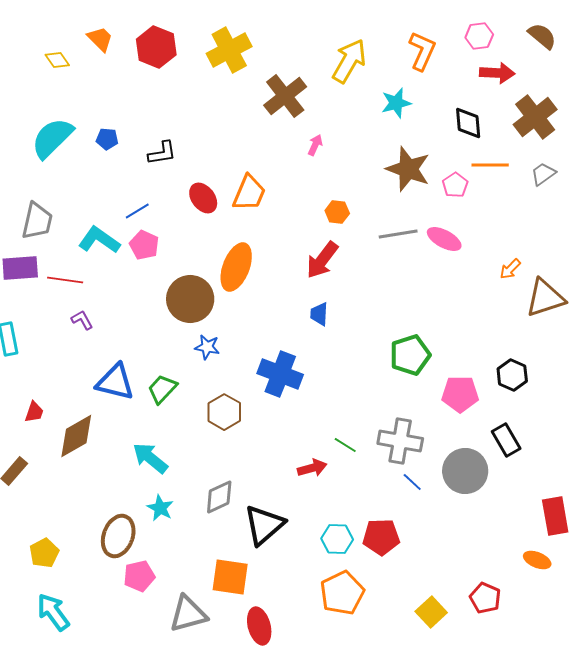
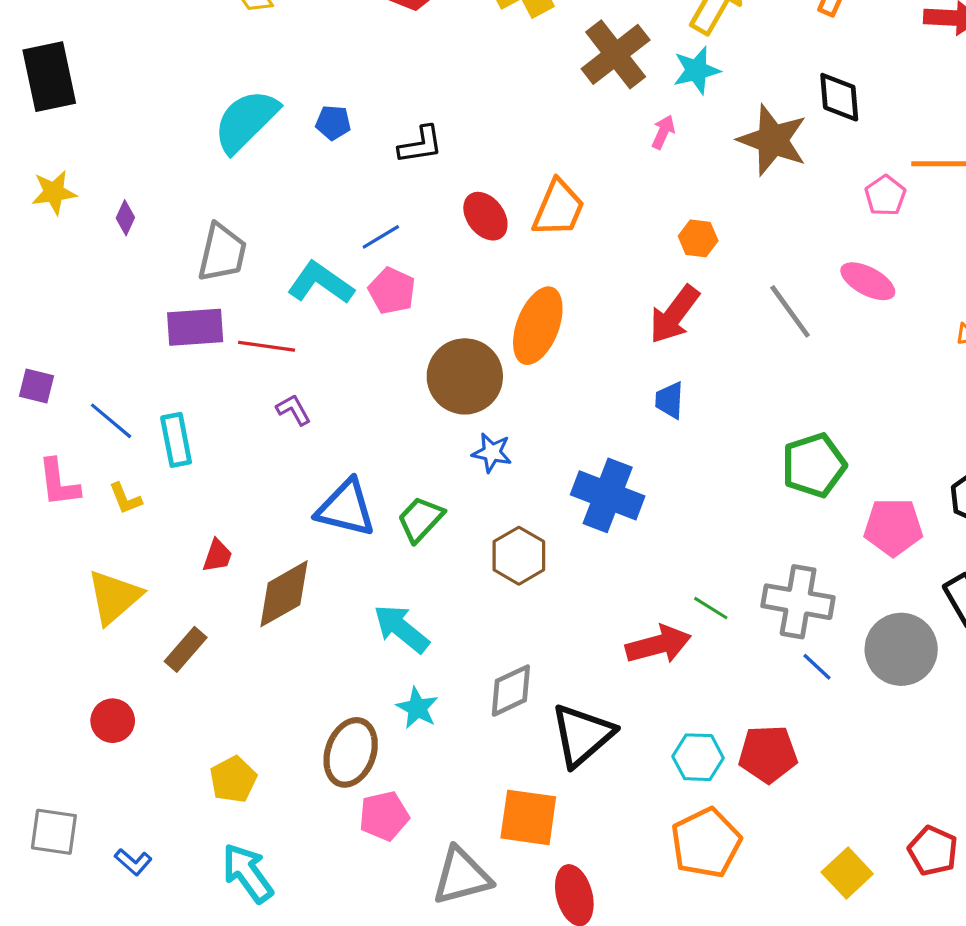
cyan star: (396, 103) -> (696, 70), moved
black diamond: (468, 123) -> (839, 97), moved
brown star: (408, 169) -> (773, 140), moved
gray line: (398, 234) -> (790, 311), moved, turned 63
red arrow: (312, 468) -> (658, 645), size x1.4

